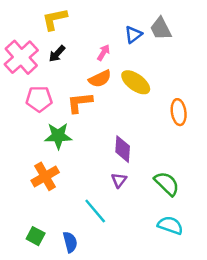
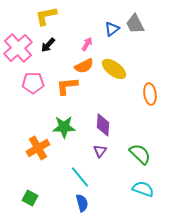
green star: (58, 136) -> (64, 127), moved
blue semicircle: (70, 242) -> (82, 203), moved

